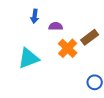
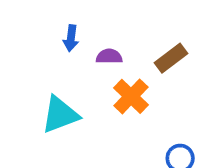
brown rectangle: (90, 37) -> (171, 58), moved

